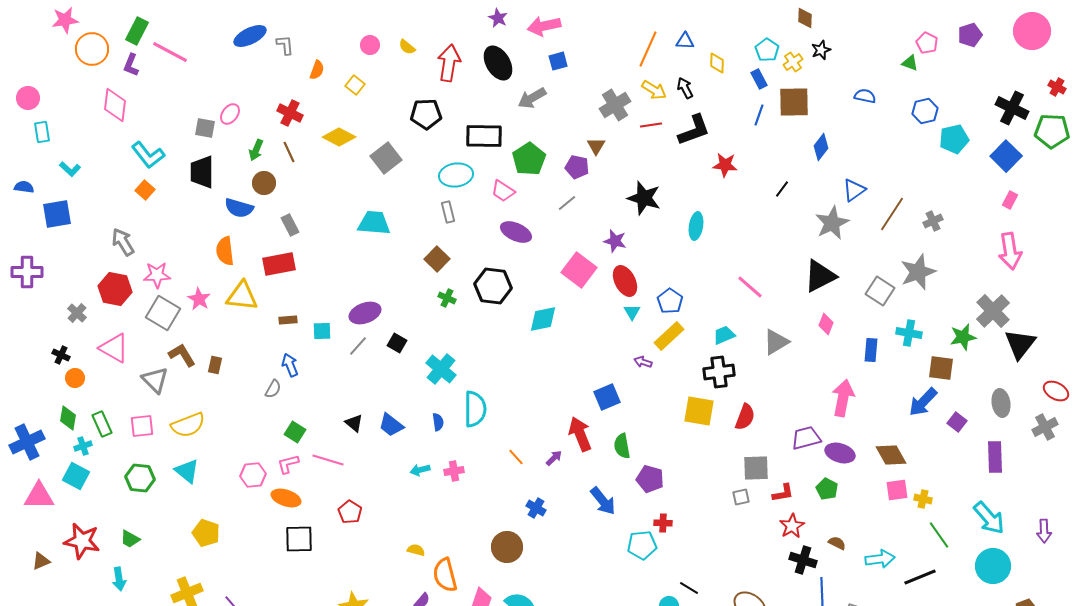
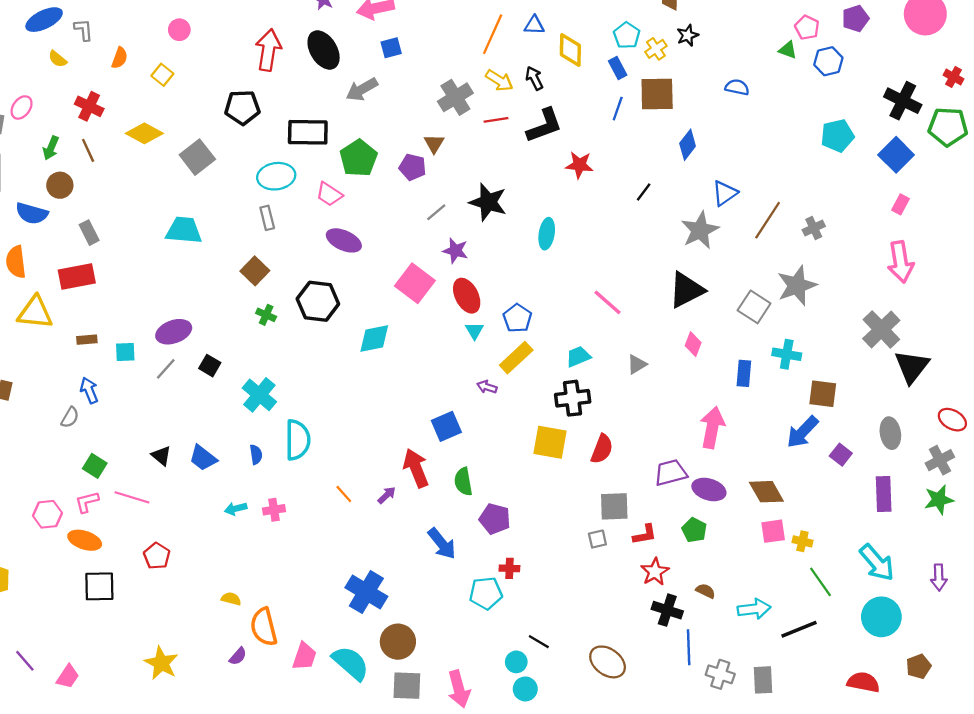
yellow semicircle: (407, 47) -> (58, 59), moved
yellow diamond: (717, 63) -> (570, 50), size x1.4
blue hexagon: (925, 111) -> (828, 61), moved
gray line: (567, 203) -> (436, 212), moved
green star: (963, 337) -> (939, 500), moved
gray triangle: (776, 342) -> (637, 364), size x0.7
blue cross: (536, 508) -> (366, 592), moved, size x1.8
brown circle: (507, 547) -> (398, 642), moved

